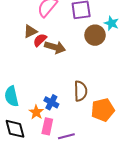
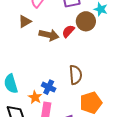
red semicircle: (40, 40) -> (68, 31), moved
orange pentagon: (103, 110) -> (91, 103), moved

